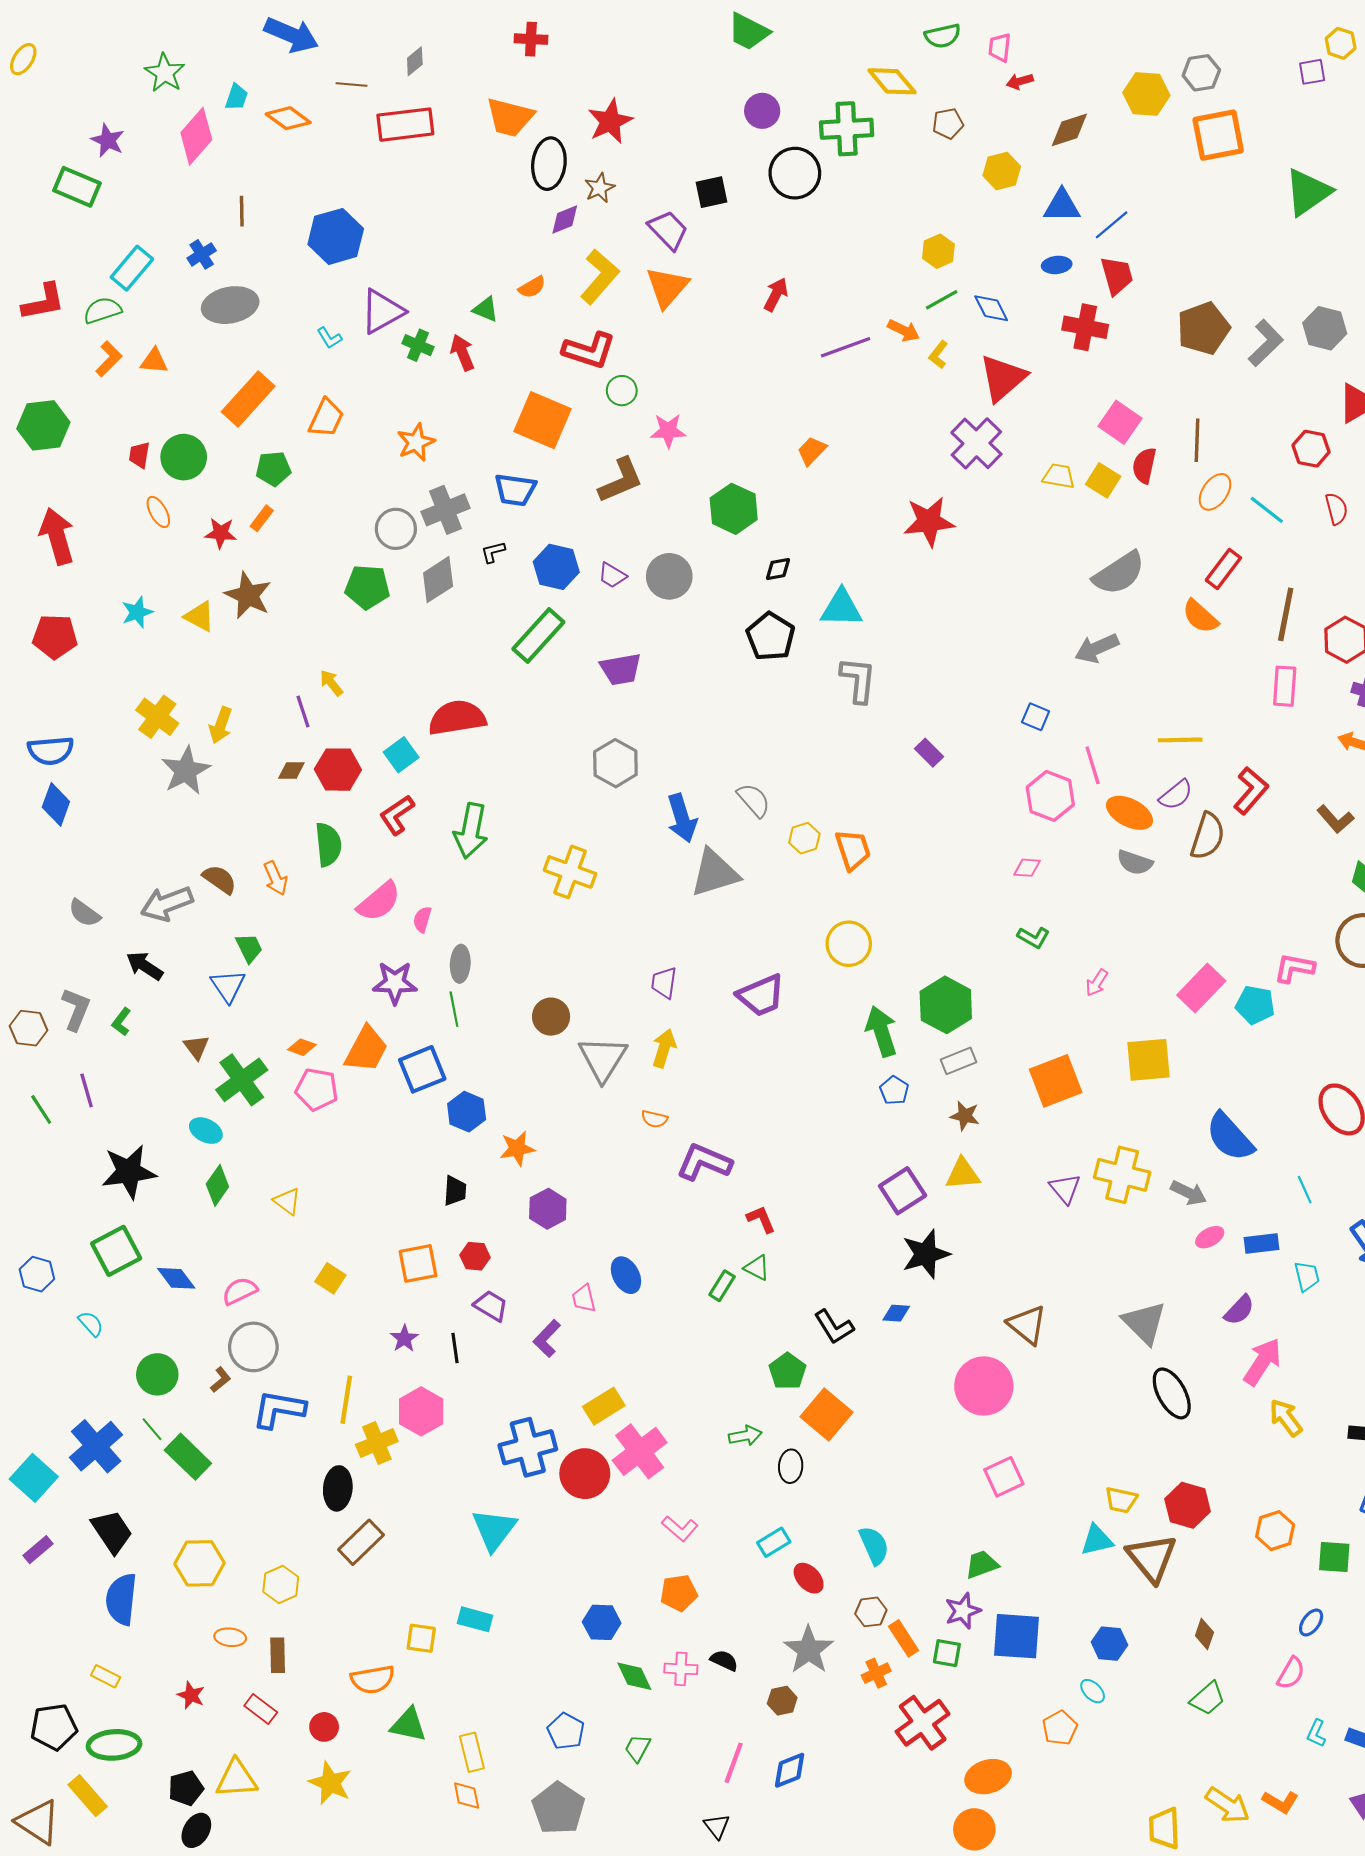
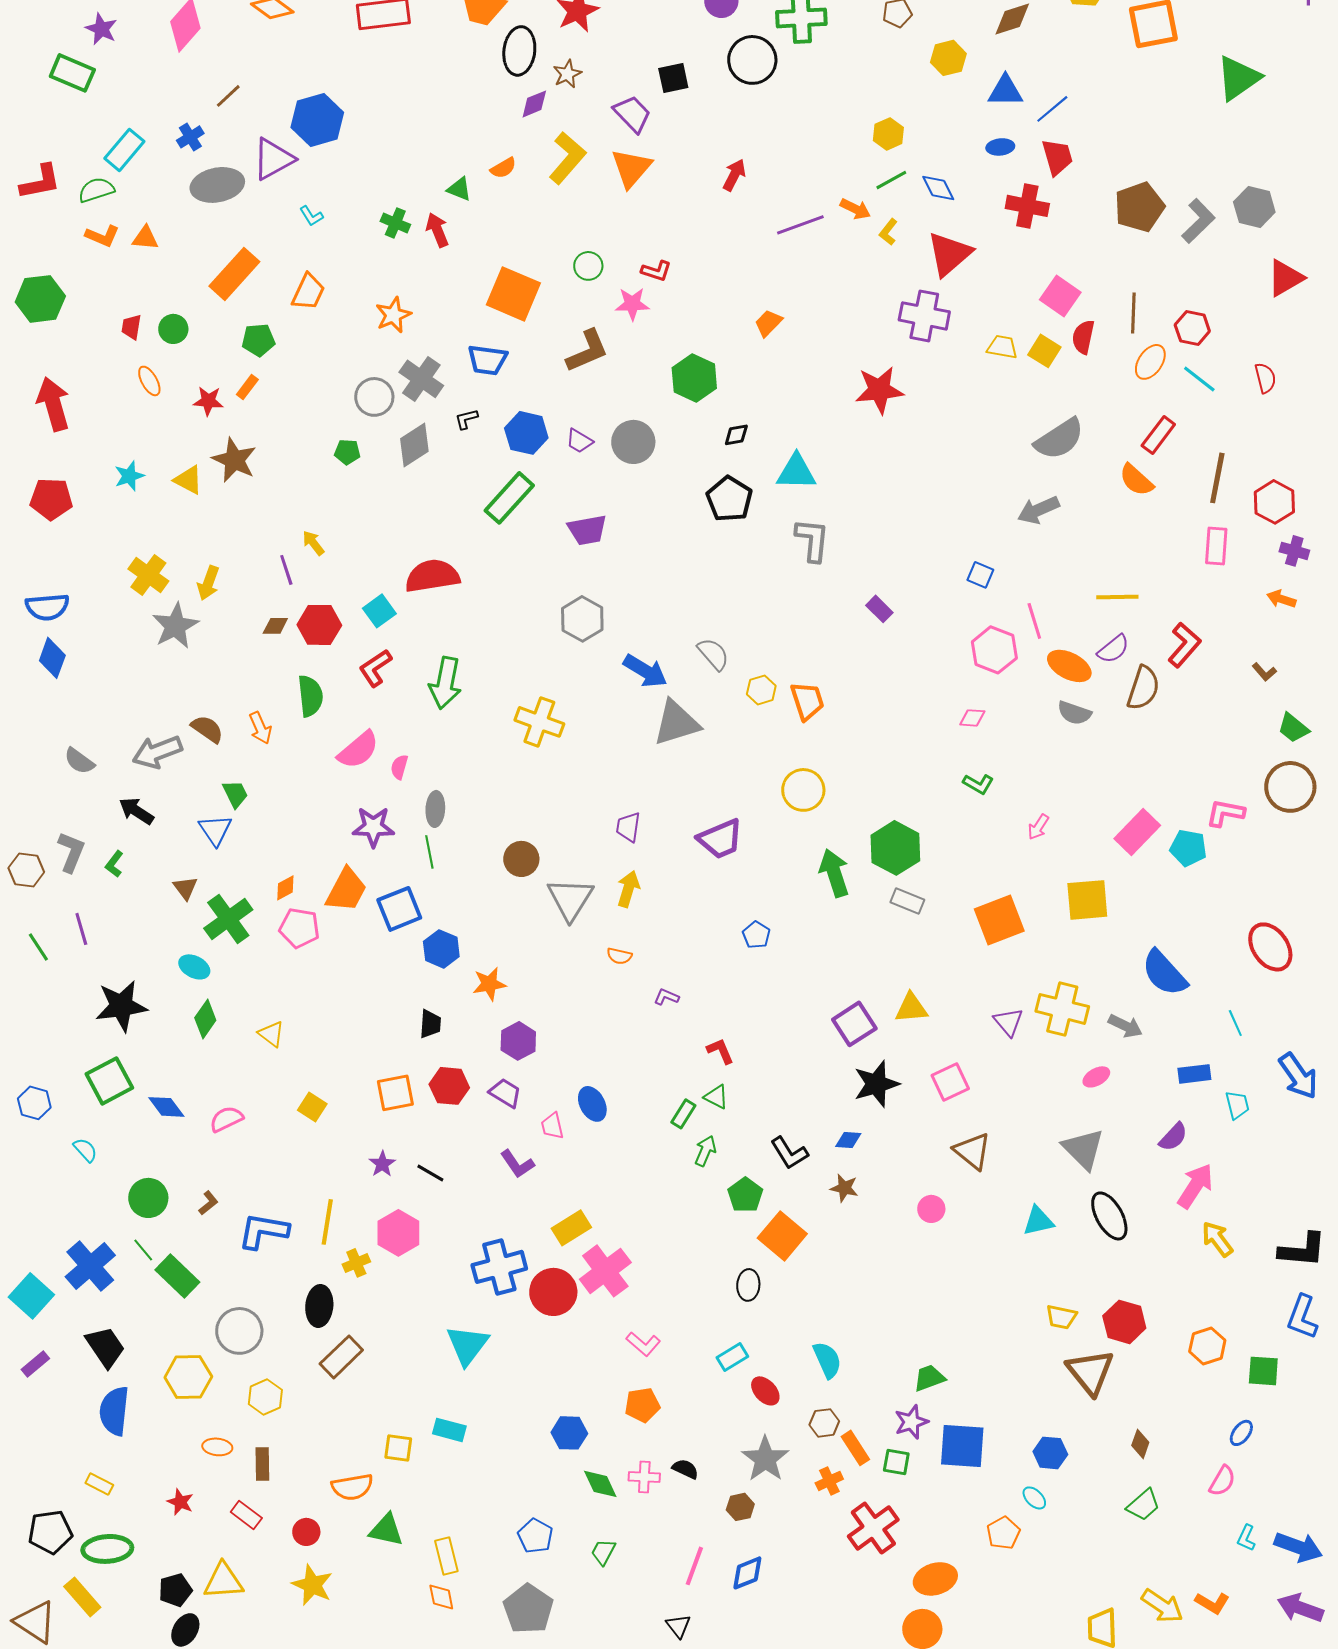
brown line: (242, 211) -> (228, 96), turned 48
purple triangle: (382, 311) -> (273, 159), moved
red L-shape: (589, 350) -> (656, 271), moved, size x0.6
orange L-shape: (109, 359) -> (102, 236), turned 68
purple cross: (976, 443) -> (924, 316), turned -33
red hexagon: (1311, 449) -> (1192, 328), moved
green circle: (184, 457) -> (173, 329), size x0.7
gray cross: (445, 510) -> (421, 379), turned -33
green pentagon: (367, 587) -> (347, 452), size x0.6
blue arrow: (682, 818) -> (645, 671), turned -42
brown L-shape: (1335, 819) -> (1264, 672), size x0.7
orange diamond: (302, 1047) -> (285, 888), turned -48
gray rectangle: (958, 1061) -> (907, 901), turned 44
blue pentagon: (894, 1090) -> (756, 935), moved
brown star: (965, 1116) -> (844, 1188), moved
purple L-shape: (704, 1162) -> (666, 997), size x0.5
pink ellipse: (1210, 1237) -> (1096, 1077), moved
red hexagon: (475, 1256) -> (449, 1086), size x1.4
purple trapezoid: (491, 1306) -> (505, 1093), moved
purple L-shape: (547, 1339) -> (517, 1164), turned -78
gray circle: (253, 1347) -> (239, 1331), moved
black line: (455, 1348) -> (430, 1173), turned -52
pink circle: (984, 1386) -> (931, 1209), size x0.5
green arrow: (745, 1436) -> (705, 1151), moved, turned -56
yellow cross: (377, 1443) -> (356, 1263), size x0.7
pink square: (1004, 1477) -> (950, 1082), moved
cyan triangle: (1097, 1540) -> (1038, 1221), moved

